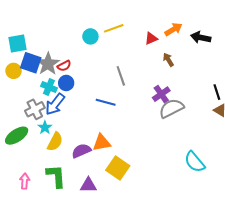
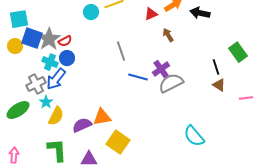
blue line: (106, 102) -> (138, 77), moved
pink arrow: (25, 181) -> (14, 155), moved

